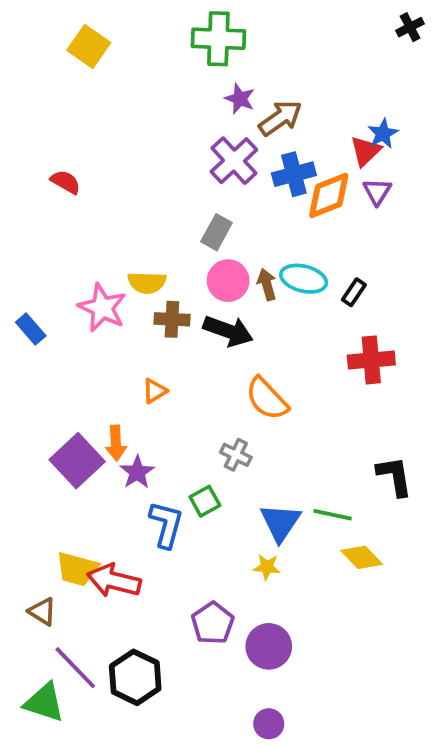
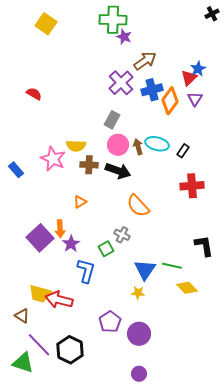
purple star: (240, 99) -> (124, 37), moved
orange diamond: (329, 195) -> (170, 101), turned -32
green square: (205, 501) -> (106, 249), moved

